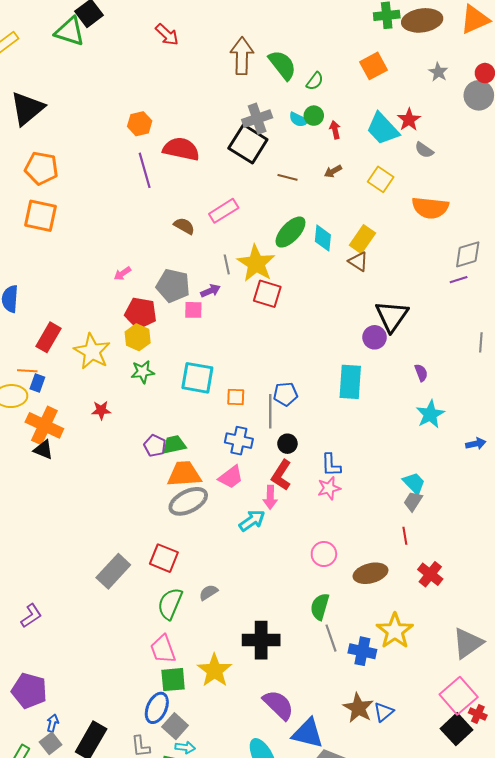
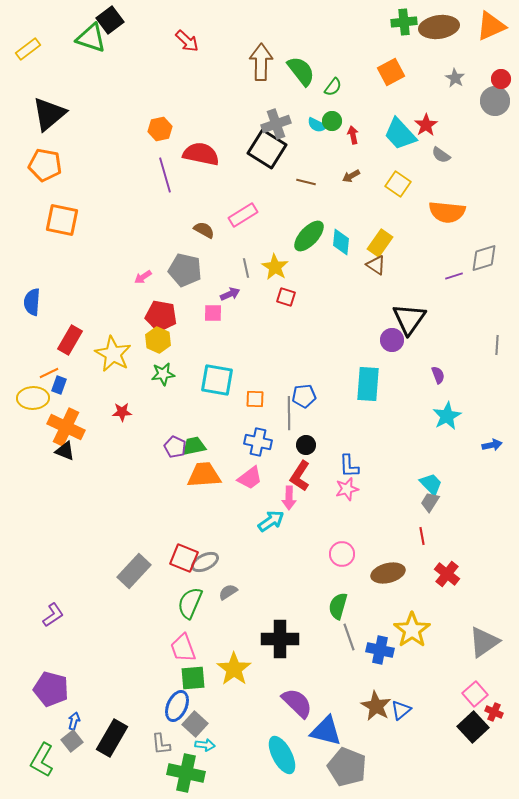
orange pentagon: (41, 168) -> (45, 165), moved
yellow star: (256, 263) -> (275, 267), size x0.7
purple line: (459, 280) -> (454, 276), moved
gray pentagon: (173, 286) -> (185, 270), moved
red square: (267, 294) -> (286, 297), size x0.7
orange line: (27, 371) -> (49, 373), turned -30
gray ellipse: (188, 501) -> (205, 562), moved, size x0.7
pink square: (459, 696) -> (475, 694), size x0.7

